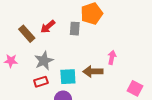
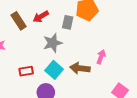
gray star: (44, 61) -> (53, 43), moved
cyan square: (68, 77) -> (54, 70), turned 36

